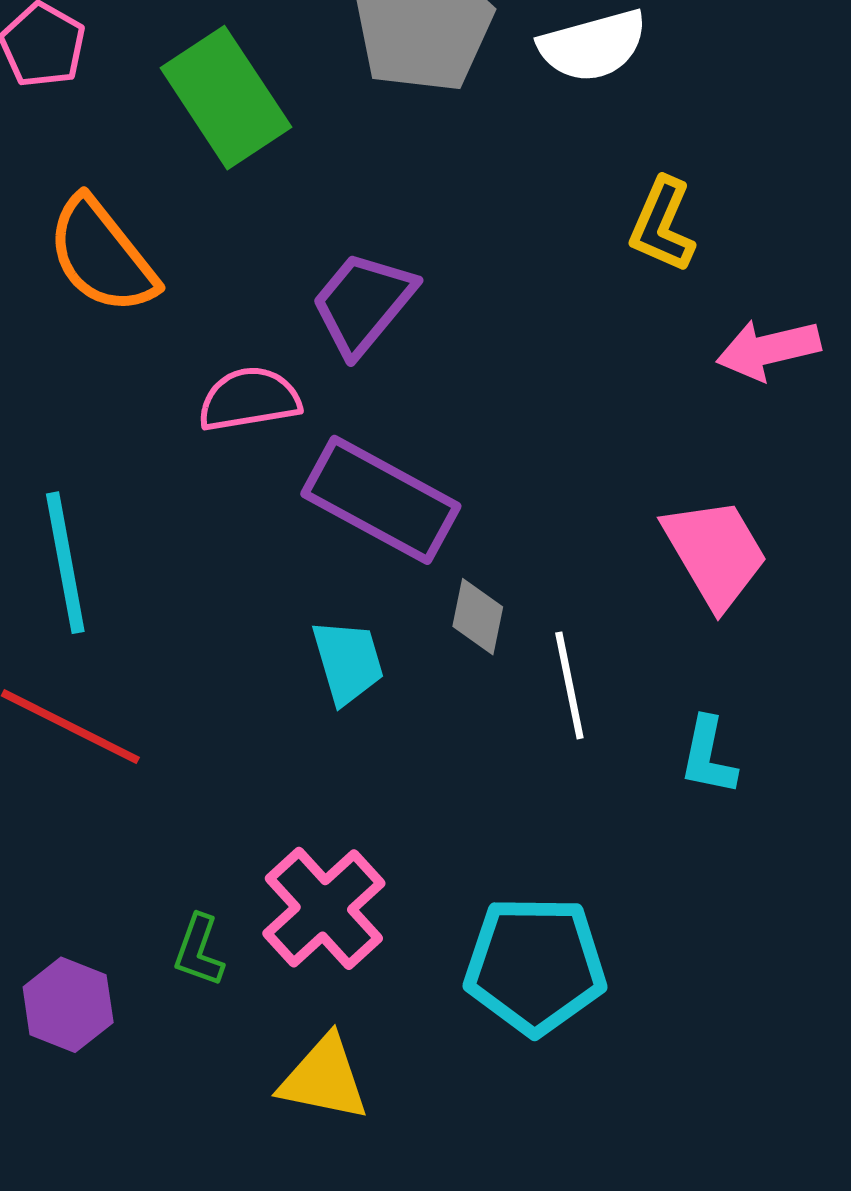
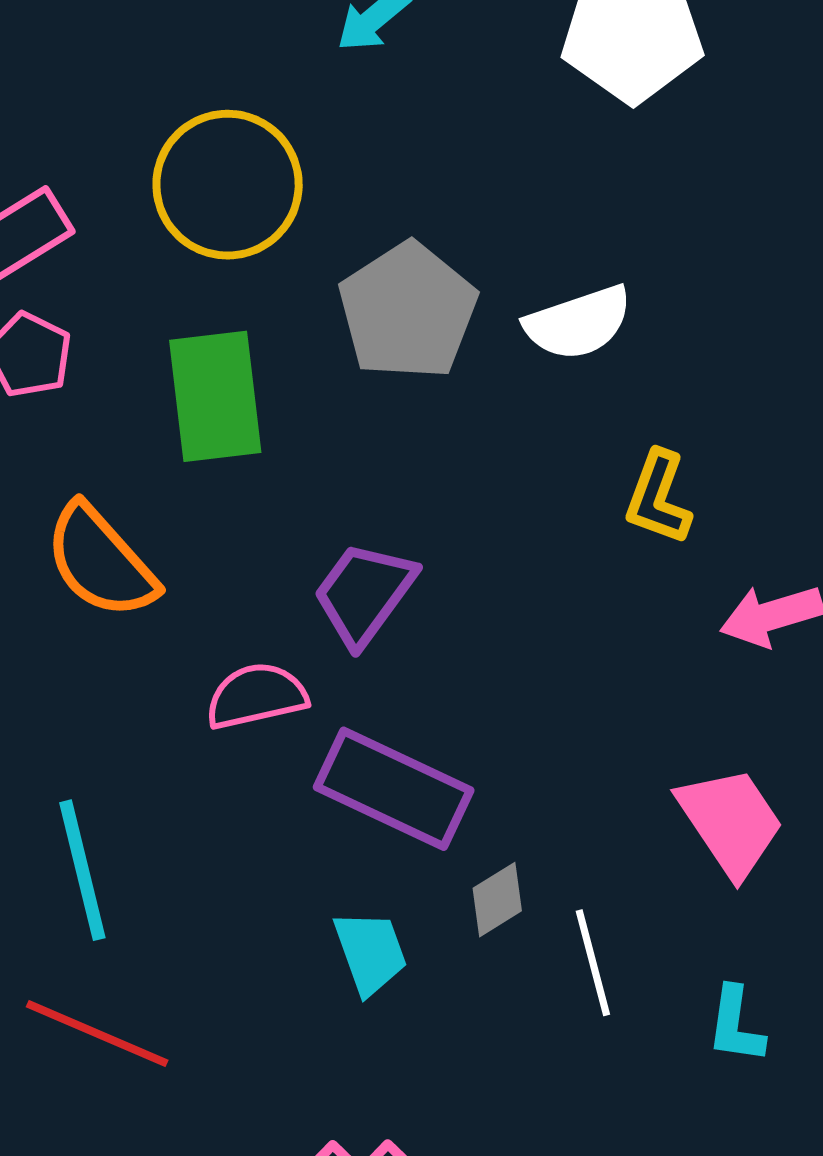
green rectangle: (226, 98) -> (215, 396), turned 30
gray diamond: (478, 617) -> (497, 900), turned 50

